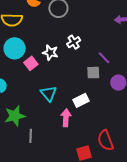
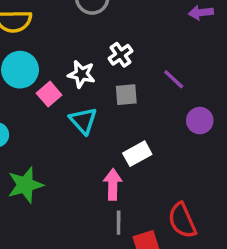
gray square: (93, 73) -> (126, 95), moved
cyan triangle: (49, 94) -> (83, 121), moved
gray line: (31, 136) -> (119, 223), moved

